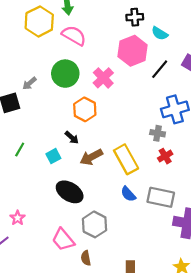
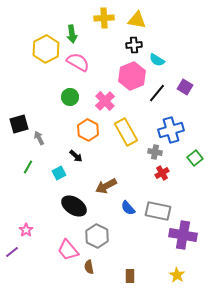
green circle: (65, 74) -> (70, 97), size x0.7
gray arrow: (29, 83) -> (39, 138), moved, turned 104
brown arrow: (91, 157) -> (106, 186), moved
yellow rectangle: (126, 159) -> (126, 132), moved

